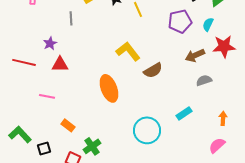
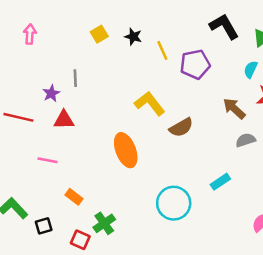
gray line: (71, 18) -> (75, 78), moved
purple pentagon: (180, 21) -> (195, 64), moved
brown arrow: (195, 55) -> (234, 109), turned 66

